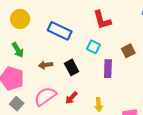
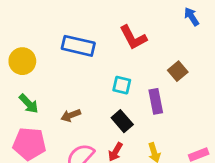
blue rectangle: (60, 31) -> (78, 46), moved
cyan square: (93, 47) -> (122, 85), moved
black rectangle: (72, 67) -> (122, 121), moved

